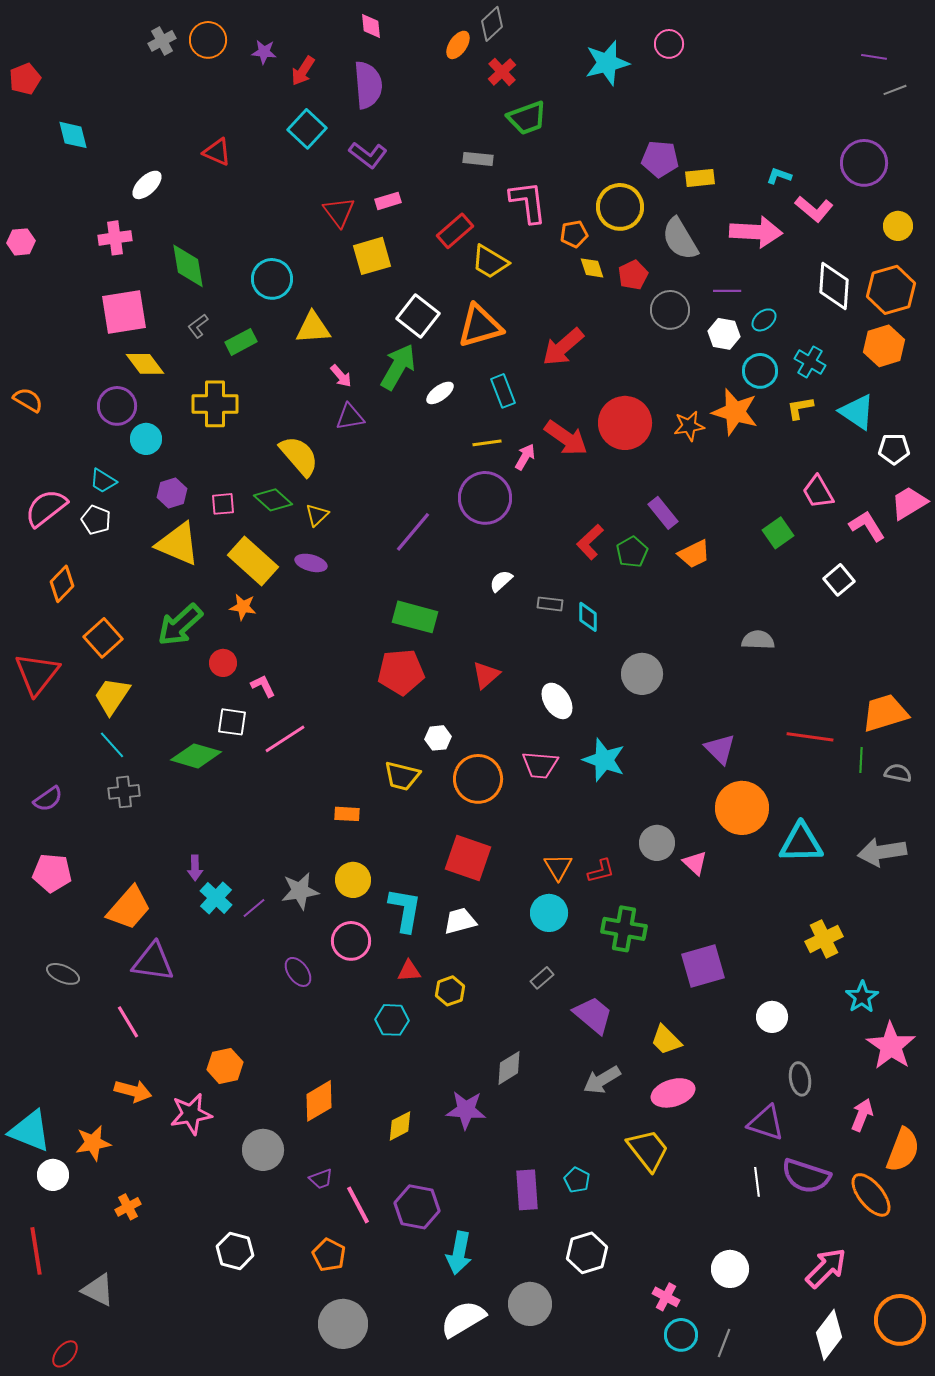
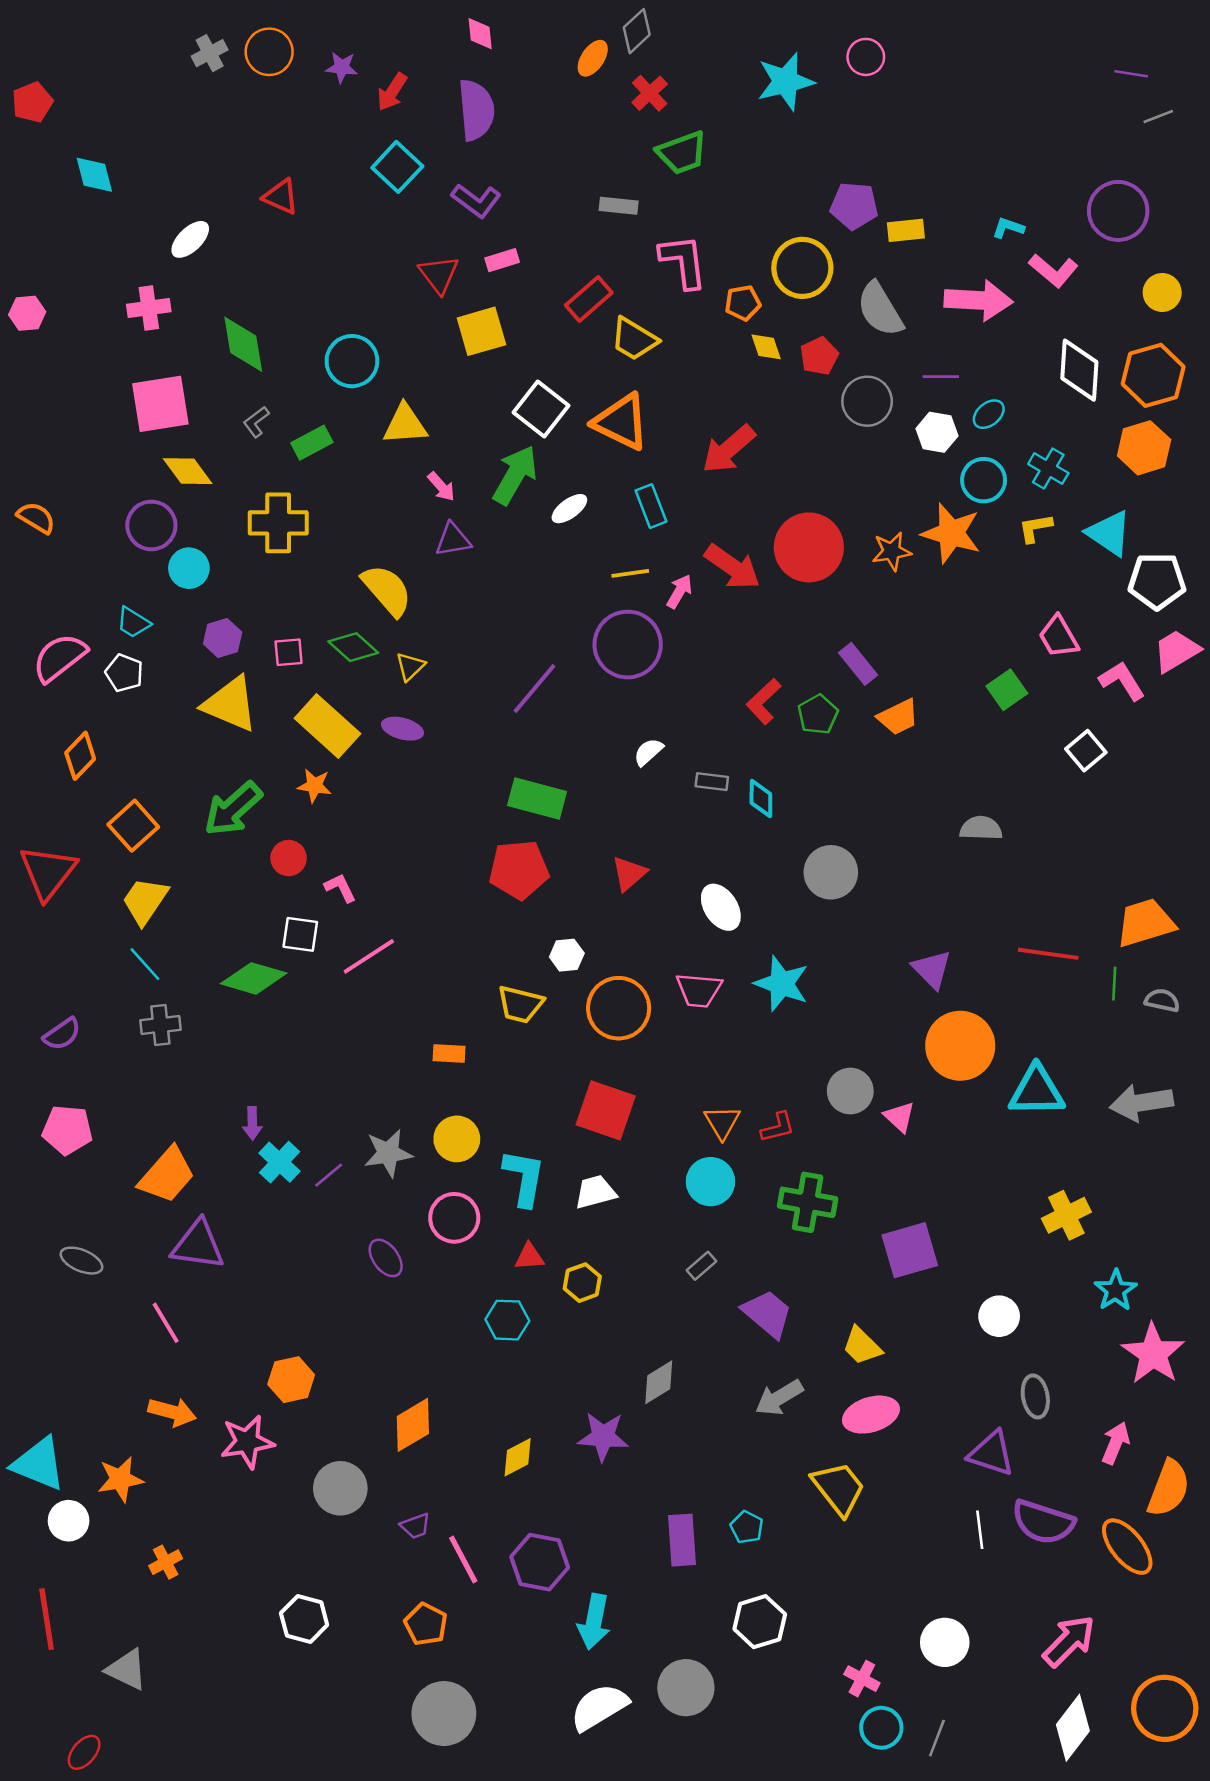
orange triangle: (480, 326) -> (621, 422), turned 42
white pentagon: (894, 449) -> (1157, 581), size x1.4

